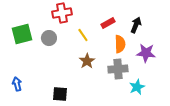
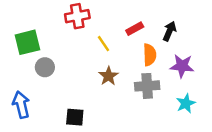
gray circle: (49, 38) -> (45, 67), moved
blue arrow: (17, 84) -> (21, 105), size x1.5
cyan star: (137, 87) -> (186, 103), moved

